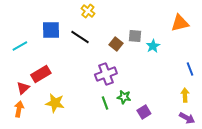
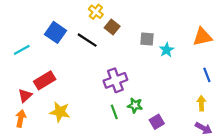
orange triangle: (180, 23) -> (202, 37), moved
blue square: (51, 30) -> (56, 32), turned 36
brown square: (116, 44) -> (112, 27), moved

